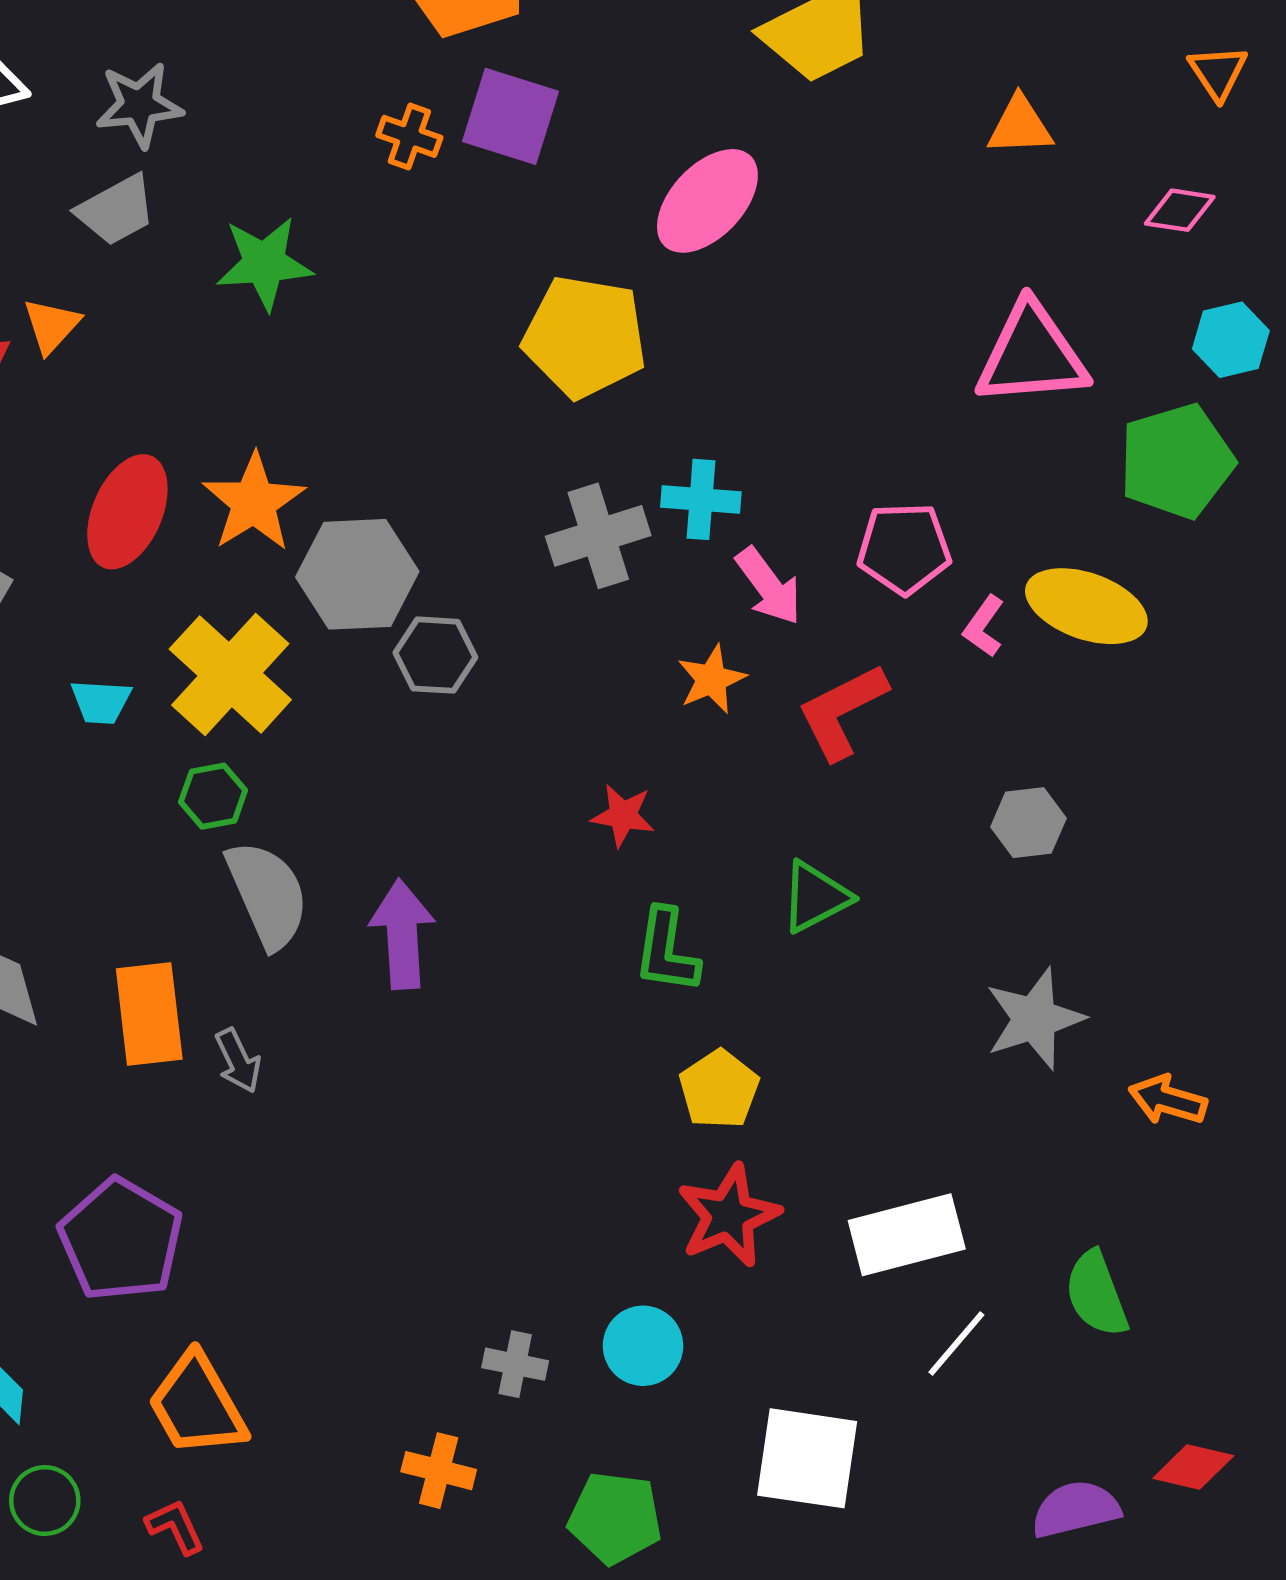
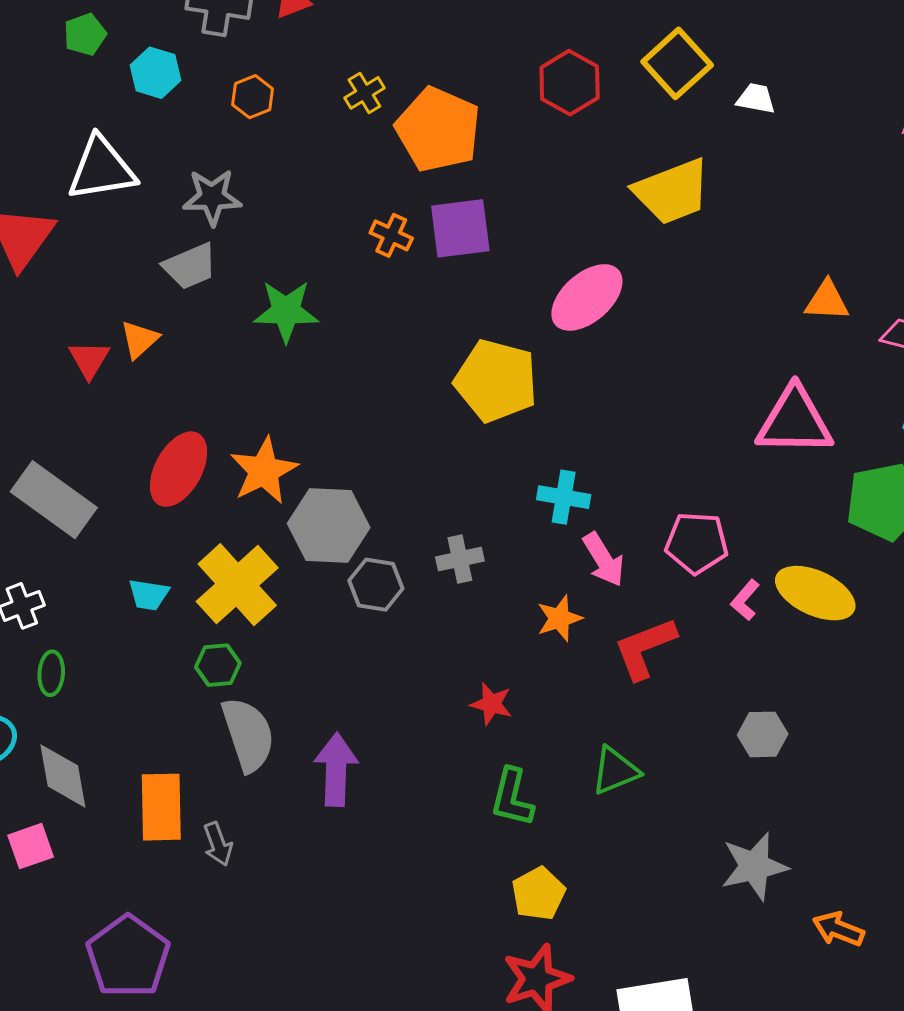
purple square: (510, 116) -> (460, 228), turned -30
orange triangle: (1020, 126) -> (827, 301), moved
gray cross: (598, 536) -> (460, 559), moved, size x0.7

